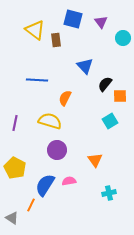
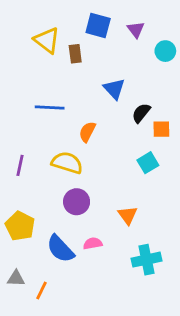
blue semicircle: (45, 185) -> (60, 249), turned -75
cyan cross: (109, 193) -> (147, 260), size x1.5
orange line: (31, 205) -> (42, 291), moved
gray triangle: (12, 218) -> (16, 278), moved, turned -32

